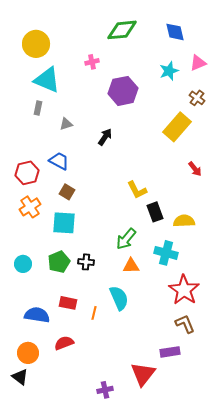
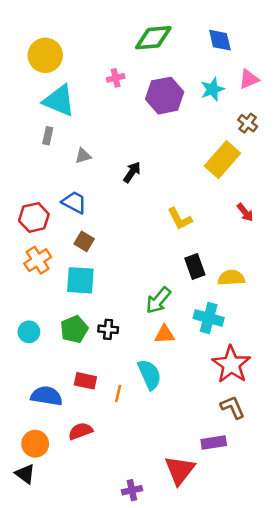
purple hexagon: (123, 91) -> (165, 96), moved
yellow L-shape: (137, 190) -> (180, 219), moved

